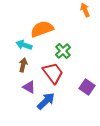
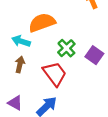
purple triangle: (29, 87) -> (15, 103), moved
purple square: (87, 87) -> (94, 55), moved

